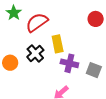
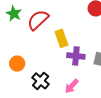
black cross: (35, 53) -> (41, 81), moved

